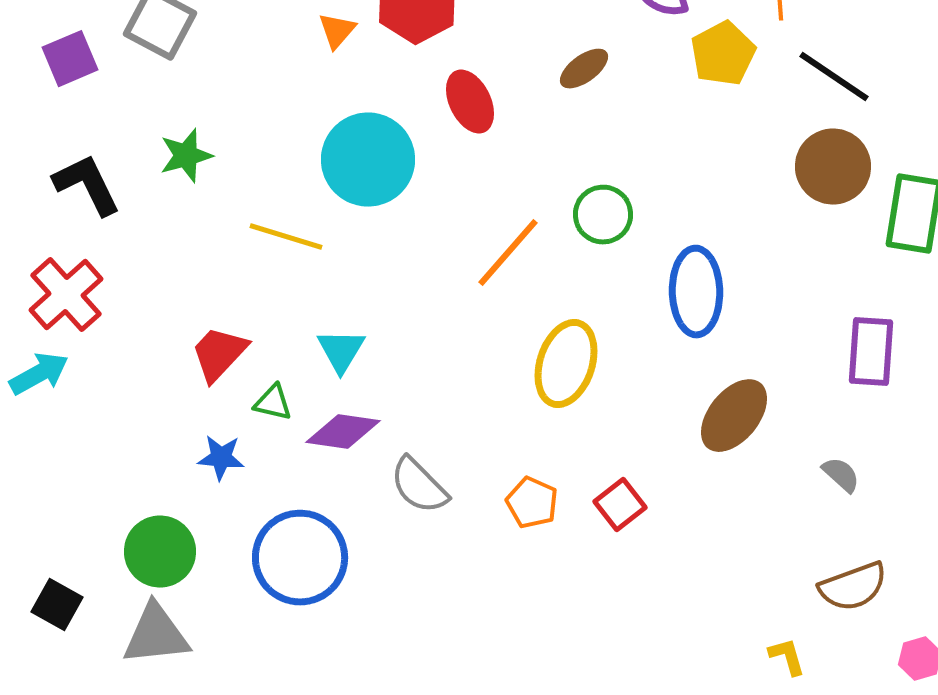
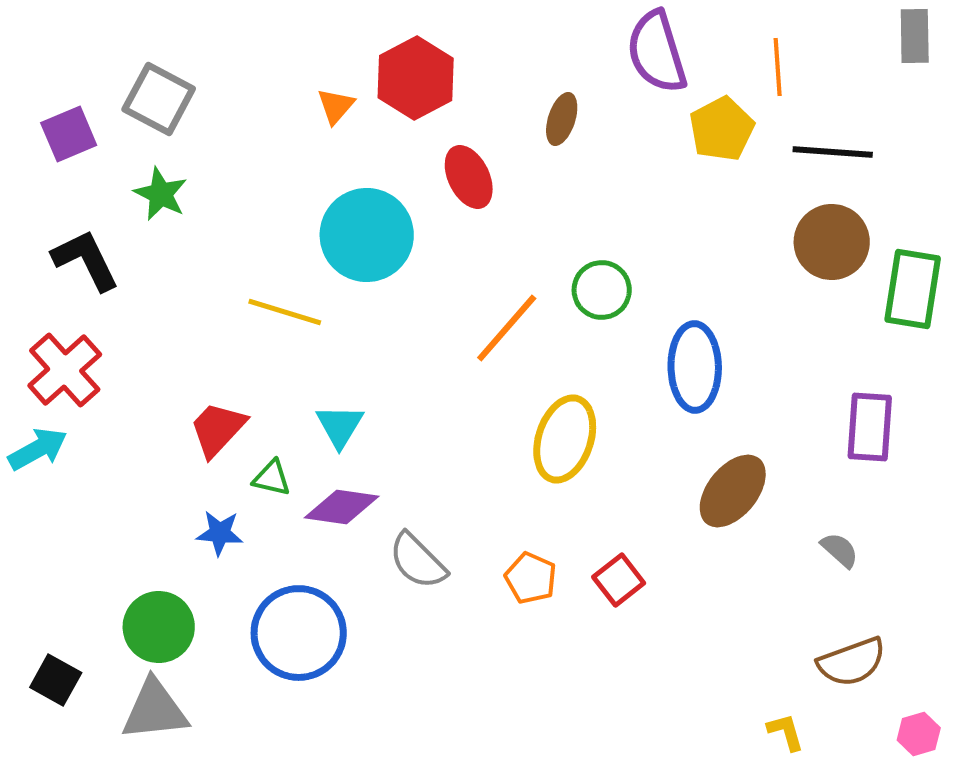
brown ellipse: (584, 69) -> (562, 119), moved, turned -36
black line: (834, 77) -> (833, 152), turned -30
green star: (186, 156) -> (161, 194), moved, turned -30

